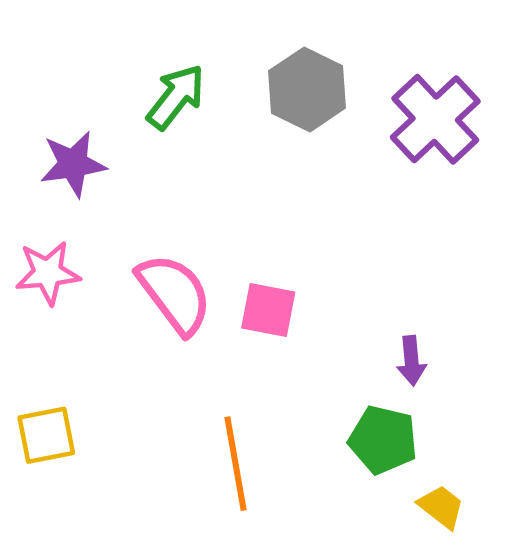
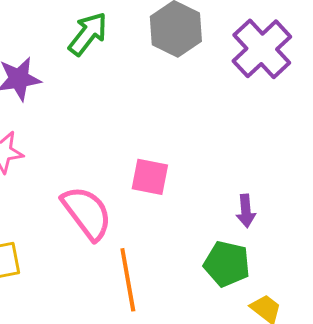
pink semicircle: (174, 294) -> (87, 213), moved

